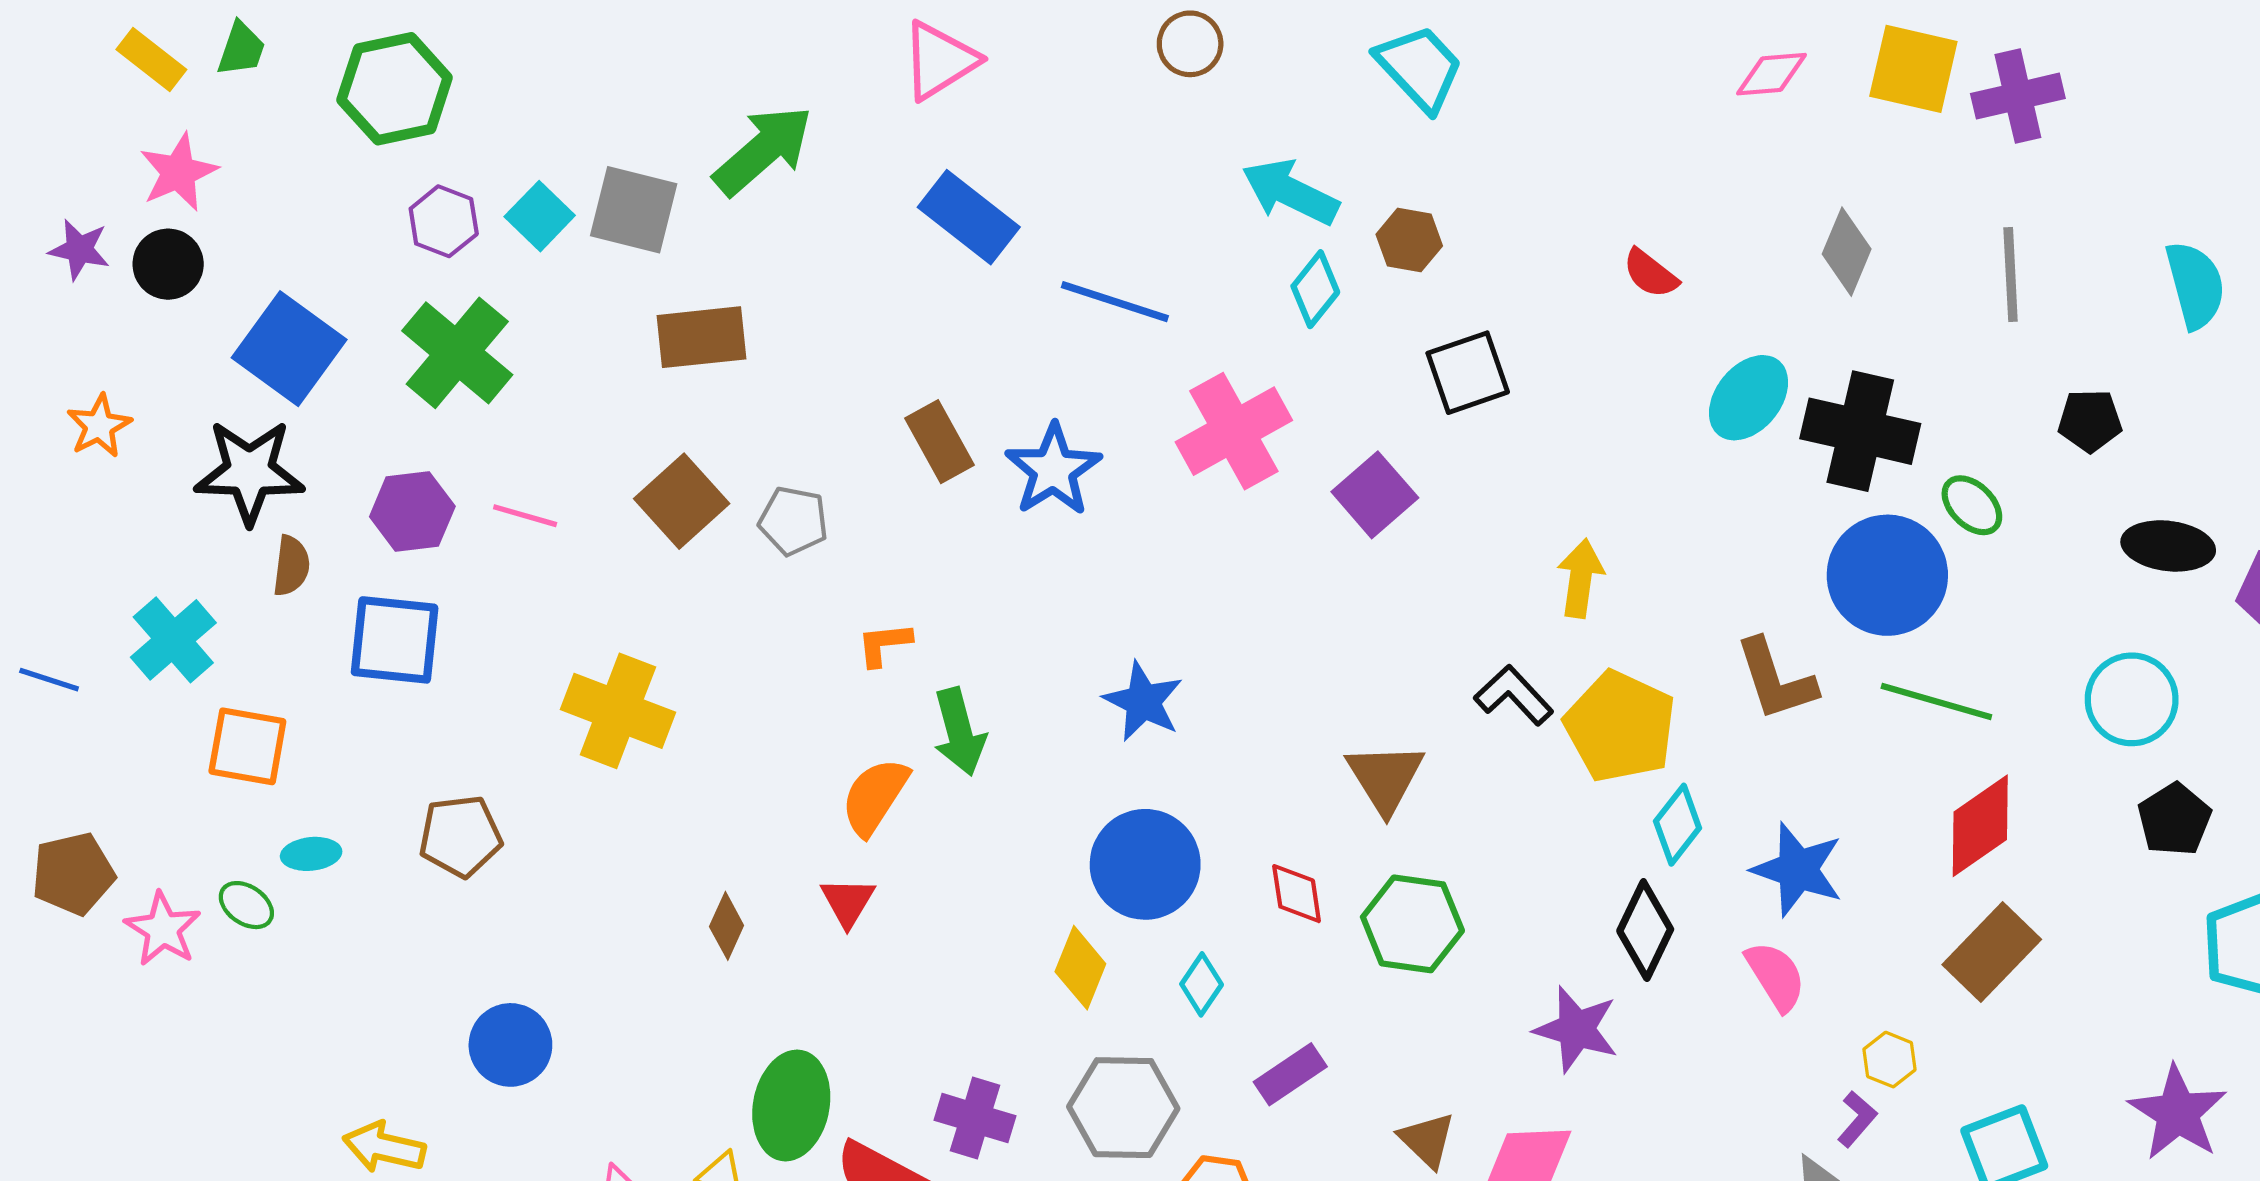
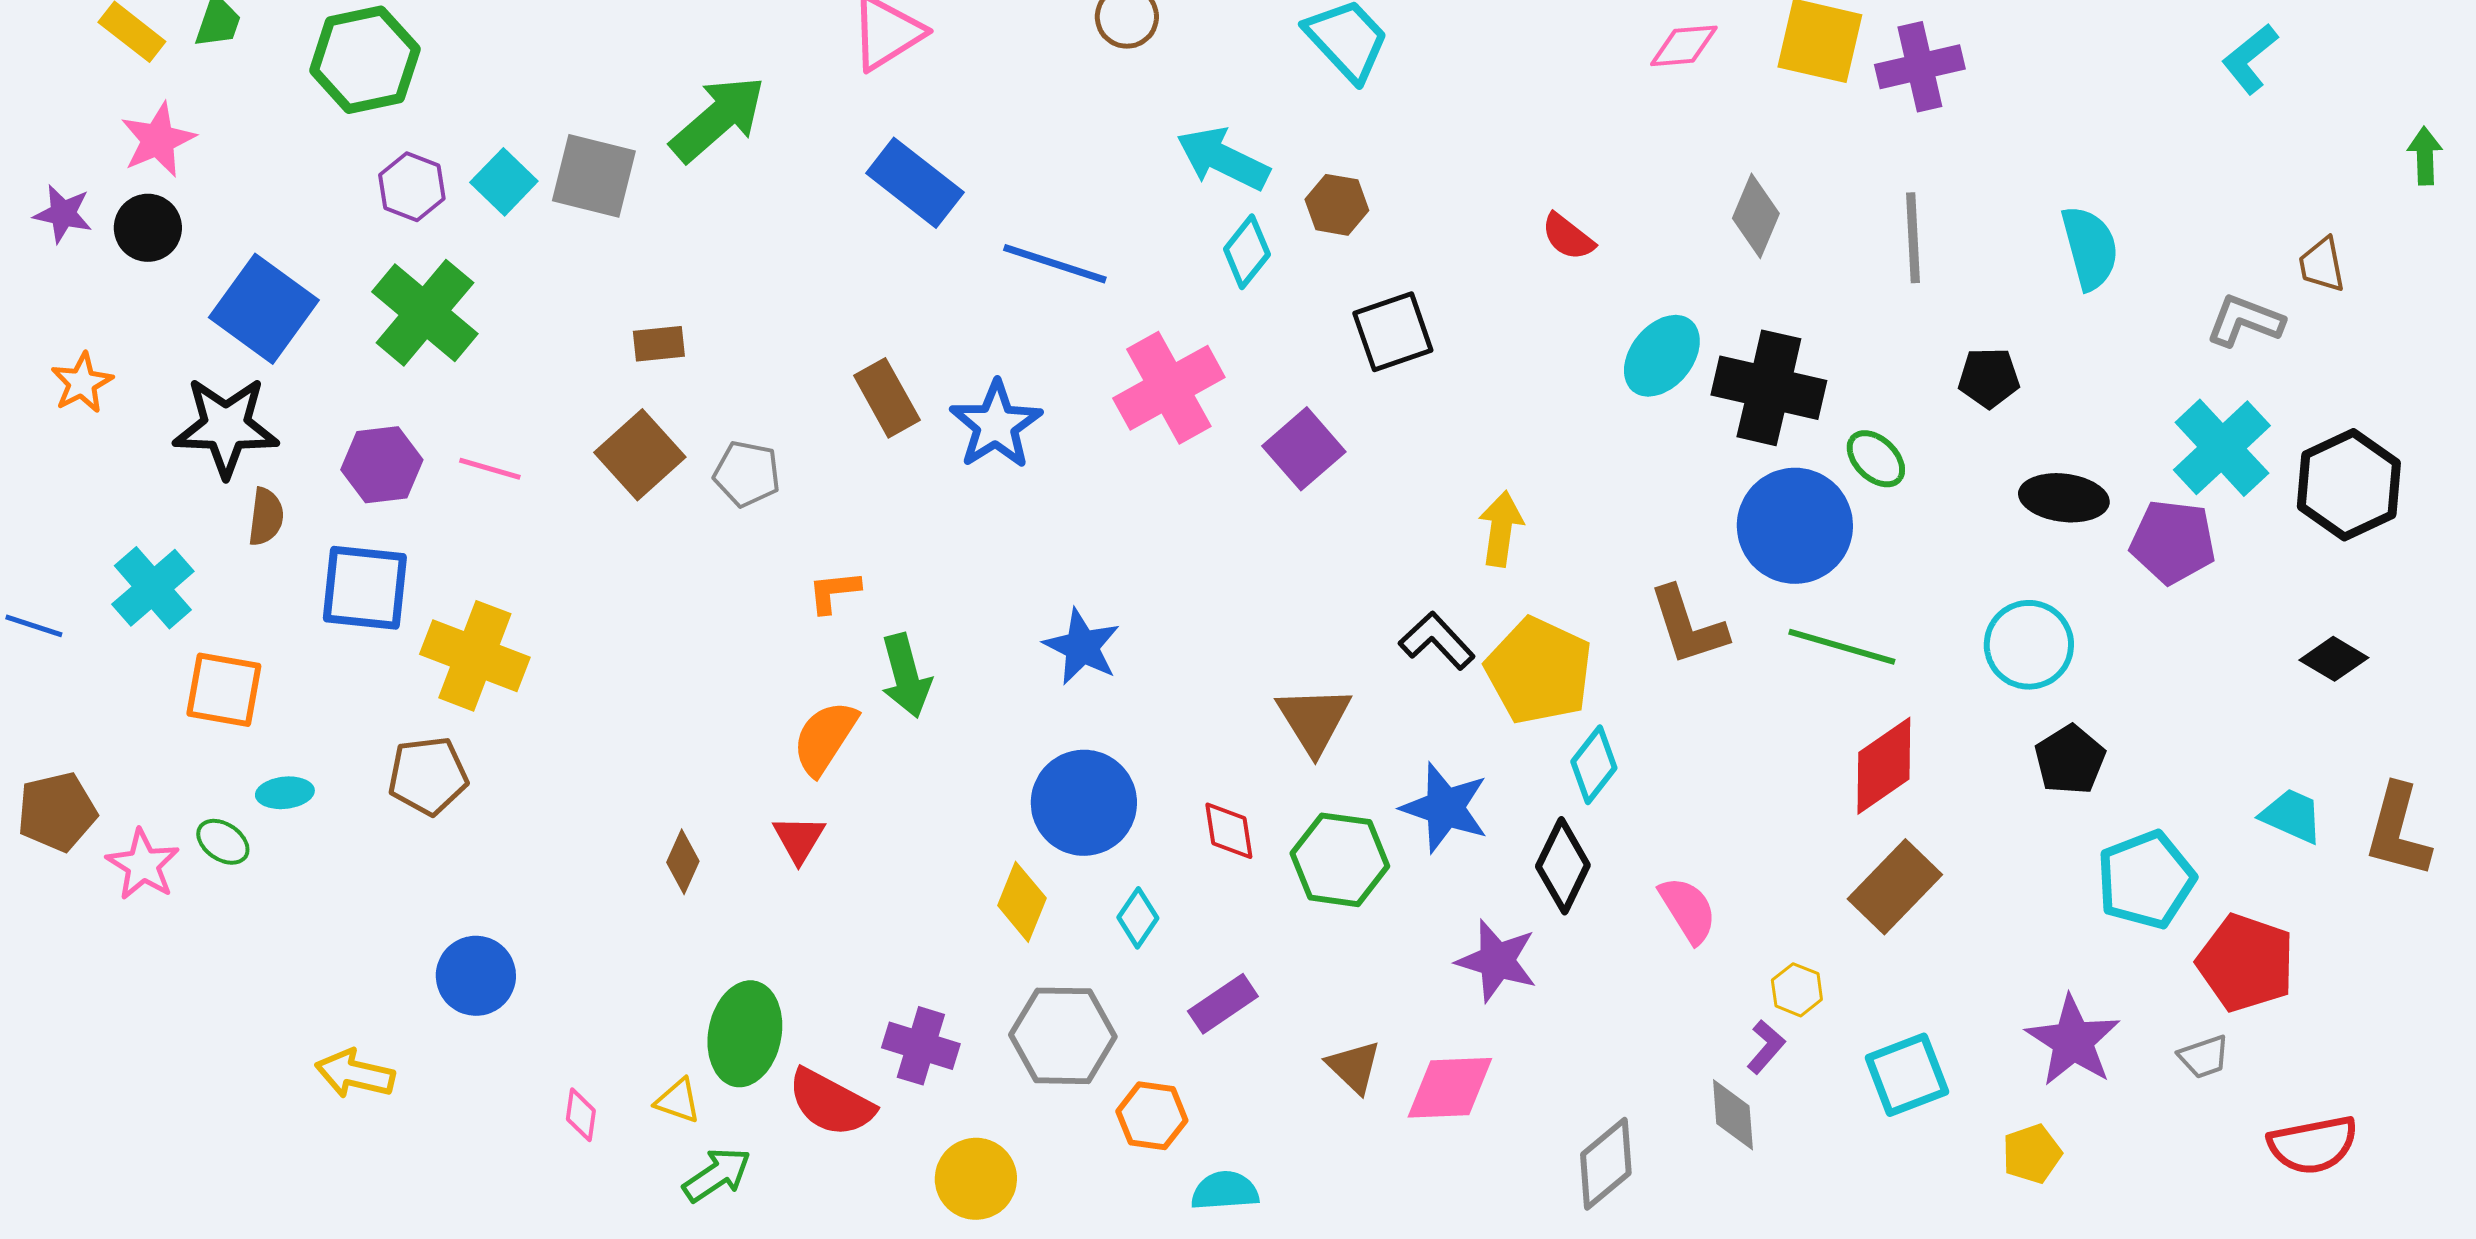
brown rectangle: (701, 337) -> (659, 344), moved, size x0.6
yellow cross: (618, 711) -> (475, 656), moved
blue star: (1798, 870) -> (1445, 808), moved

